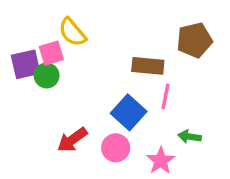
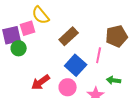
brown pentagon: (194, 40) -> (117, 36), moved
brown rectangle: (148, 66) -> (69, 36), moved, turned -48
green circle: (47, 76) -> (19, 48), moved

